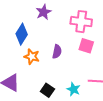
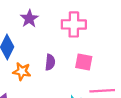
pink square: (86, 46) -> (84, 62), moved

